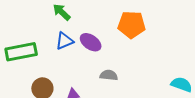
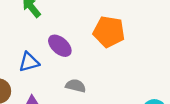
blue triangle: (64, 41) -> (29, 62), moved

